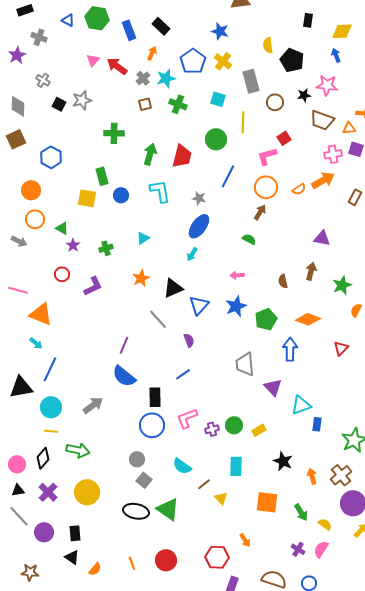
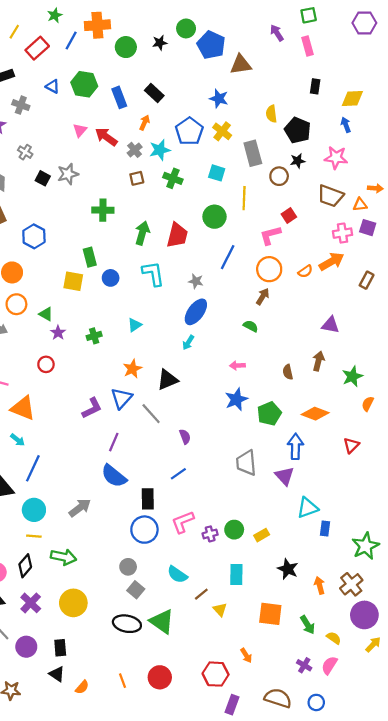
black star: (304, 95) -> (298, 161), moved
purple L-shape: (93, 286) -> (92, 408), moved
blue triangle: (199, 305) -> (121, 398), moved
purple triangle: (273, 387) -> (285, 476), moved

